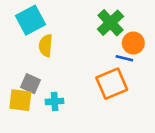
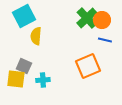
orange circle: (133, 43) -> (102, 20), moved
blue line: (124, 58) -> (105, 40), moved

